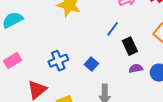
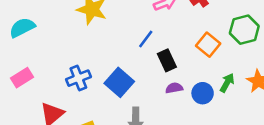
blue square: (91, 64) -> (119, 82), size x1.6

